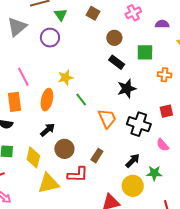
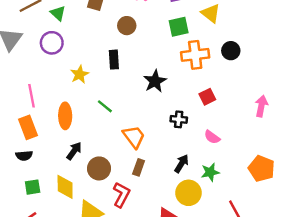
green square: (145, 52) -> (179, 27), moved
black rectangle: (117, 62) -> (114, 60), moved, turned 63
orange cross: (165, 75) -> (195, 55), size x1.6
pink line: (23, 77) -> (31, 96), turned 30
yellow star: (66, 78) -> (80, 74), moved
orange trapezoid: (107, 119) -> (134, 137), moved
black cross: (139, 124) -> (179, 119), size x0.6
red L-shape: (78, 175) -> (121, 195), turned -50

